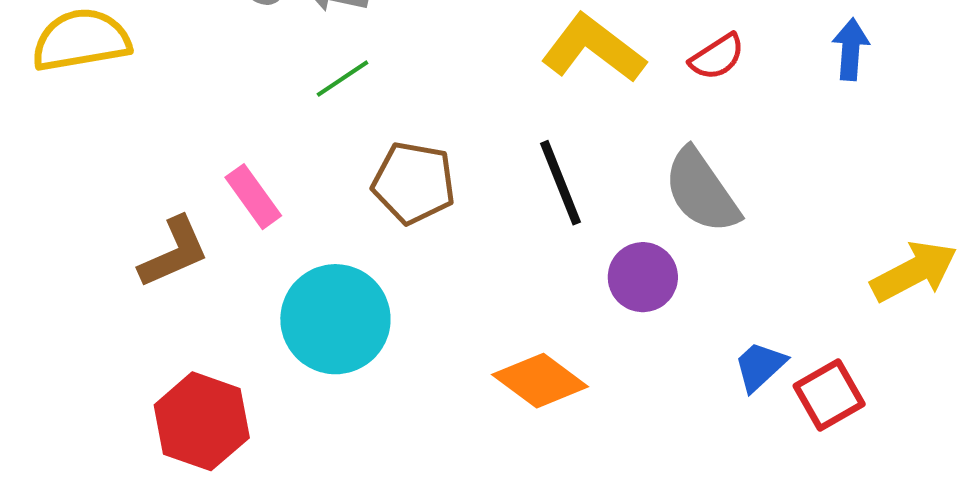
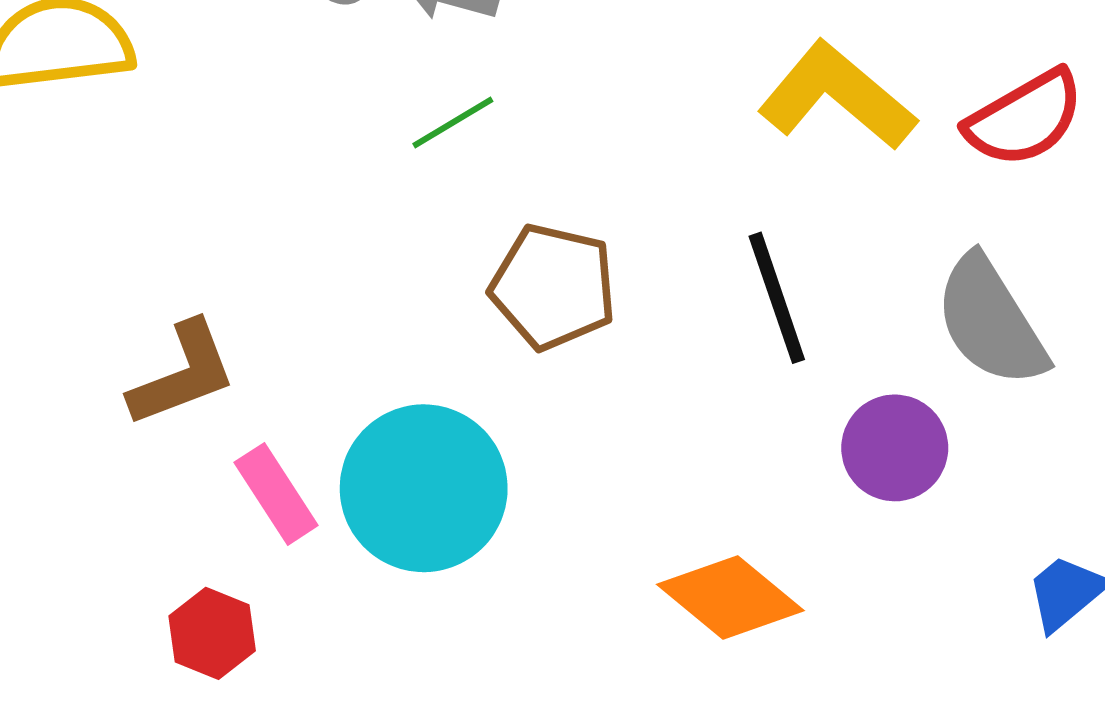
red semicircle: (717, 57) -> (1025, 118), size x1.4
pink rectangle: (253, 197) -> (276, 494), moved
red hexagon: (202, 421) -> (212, 633), size x0.6

